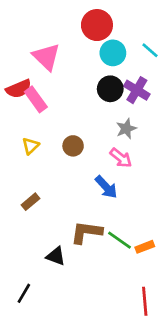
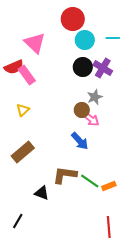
cyan line: (150, 50) -> (113, 38), turned -40
brown circle: (73, 146) -> (82, 110), moved
brown rectangle: (31, 202) -> (23, 152), size x1.6

